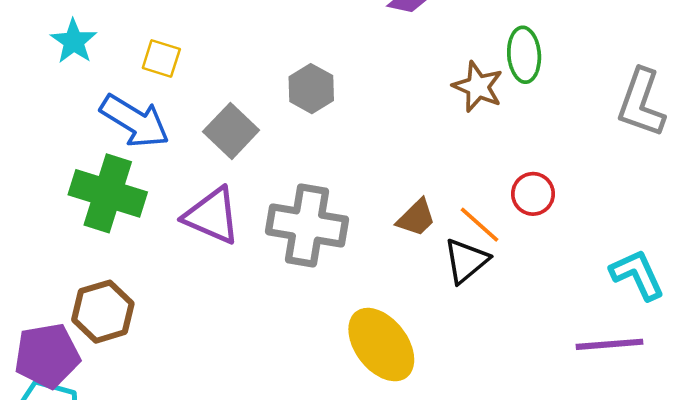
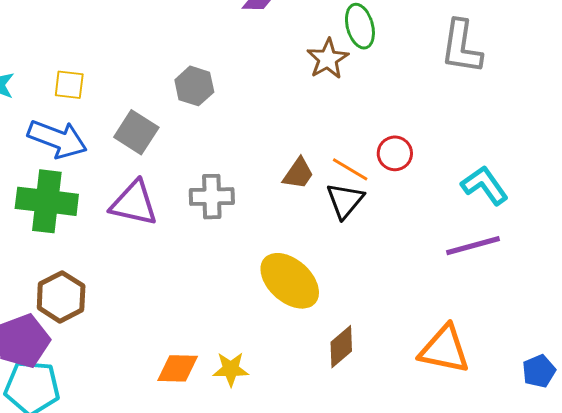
brown star: (478, 87) -> (328, 59), turned 30
red circle: (533, 194) -> (395, 153), moved
gray cross: (307, 225) -> (212, 197), size x0.7

